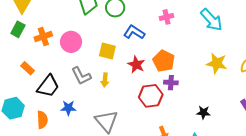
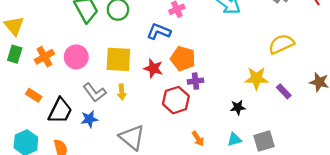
blue L-shape: (134, 32) -> (159, 32), moved
yellow square: (107, 51) -> (118, 59), size x1.4
yellow star: (217, 63) -> (256, 78), moved
blue star: (68, 108) -> (89, 119), moved

